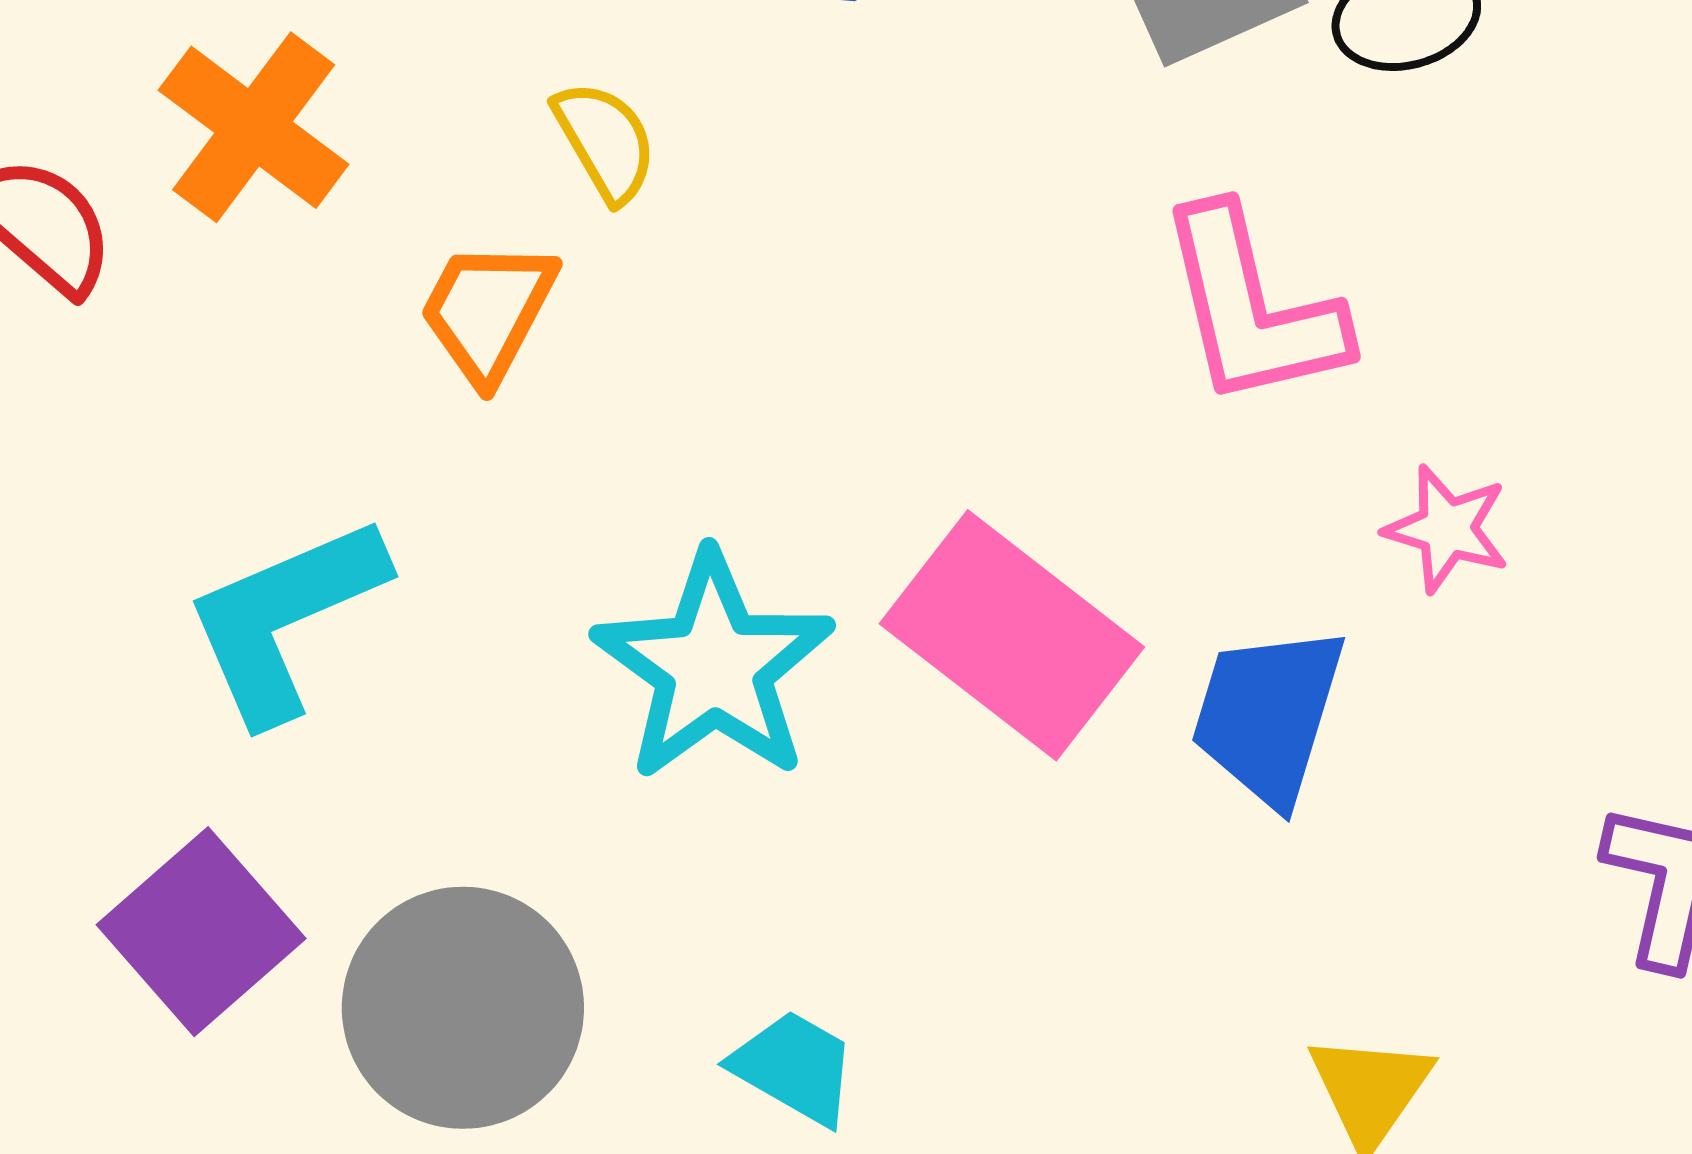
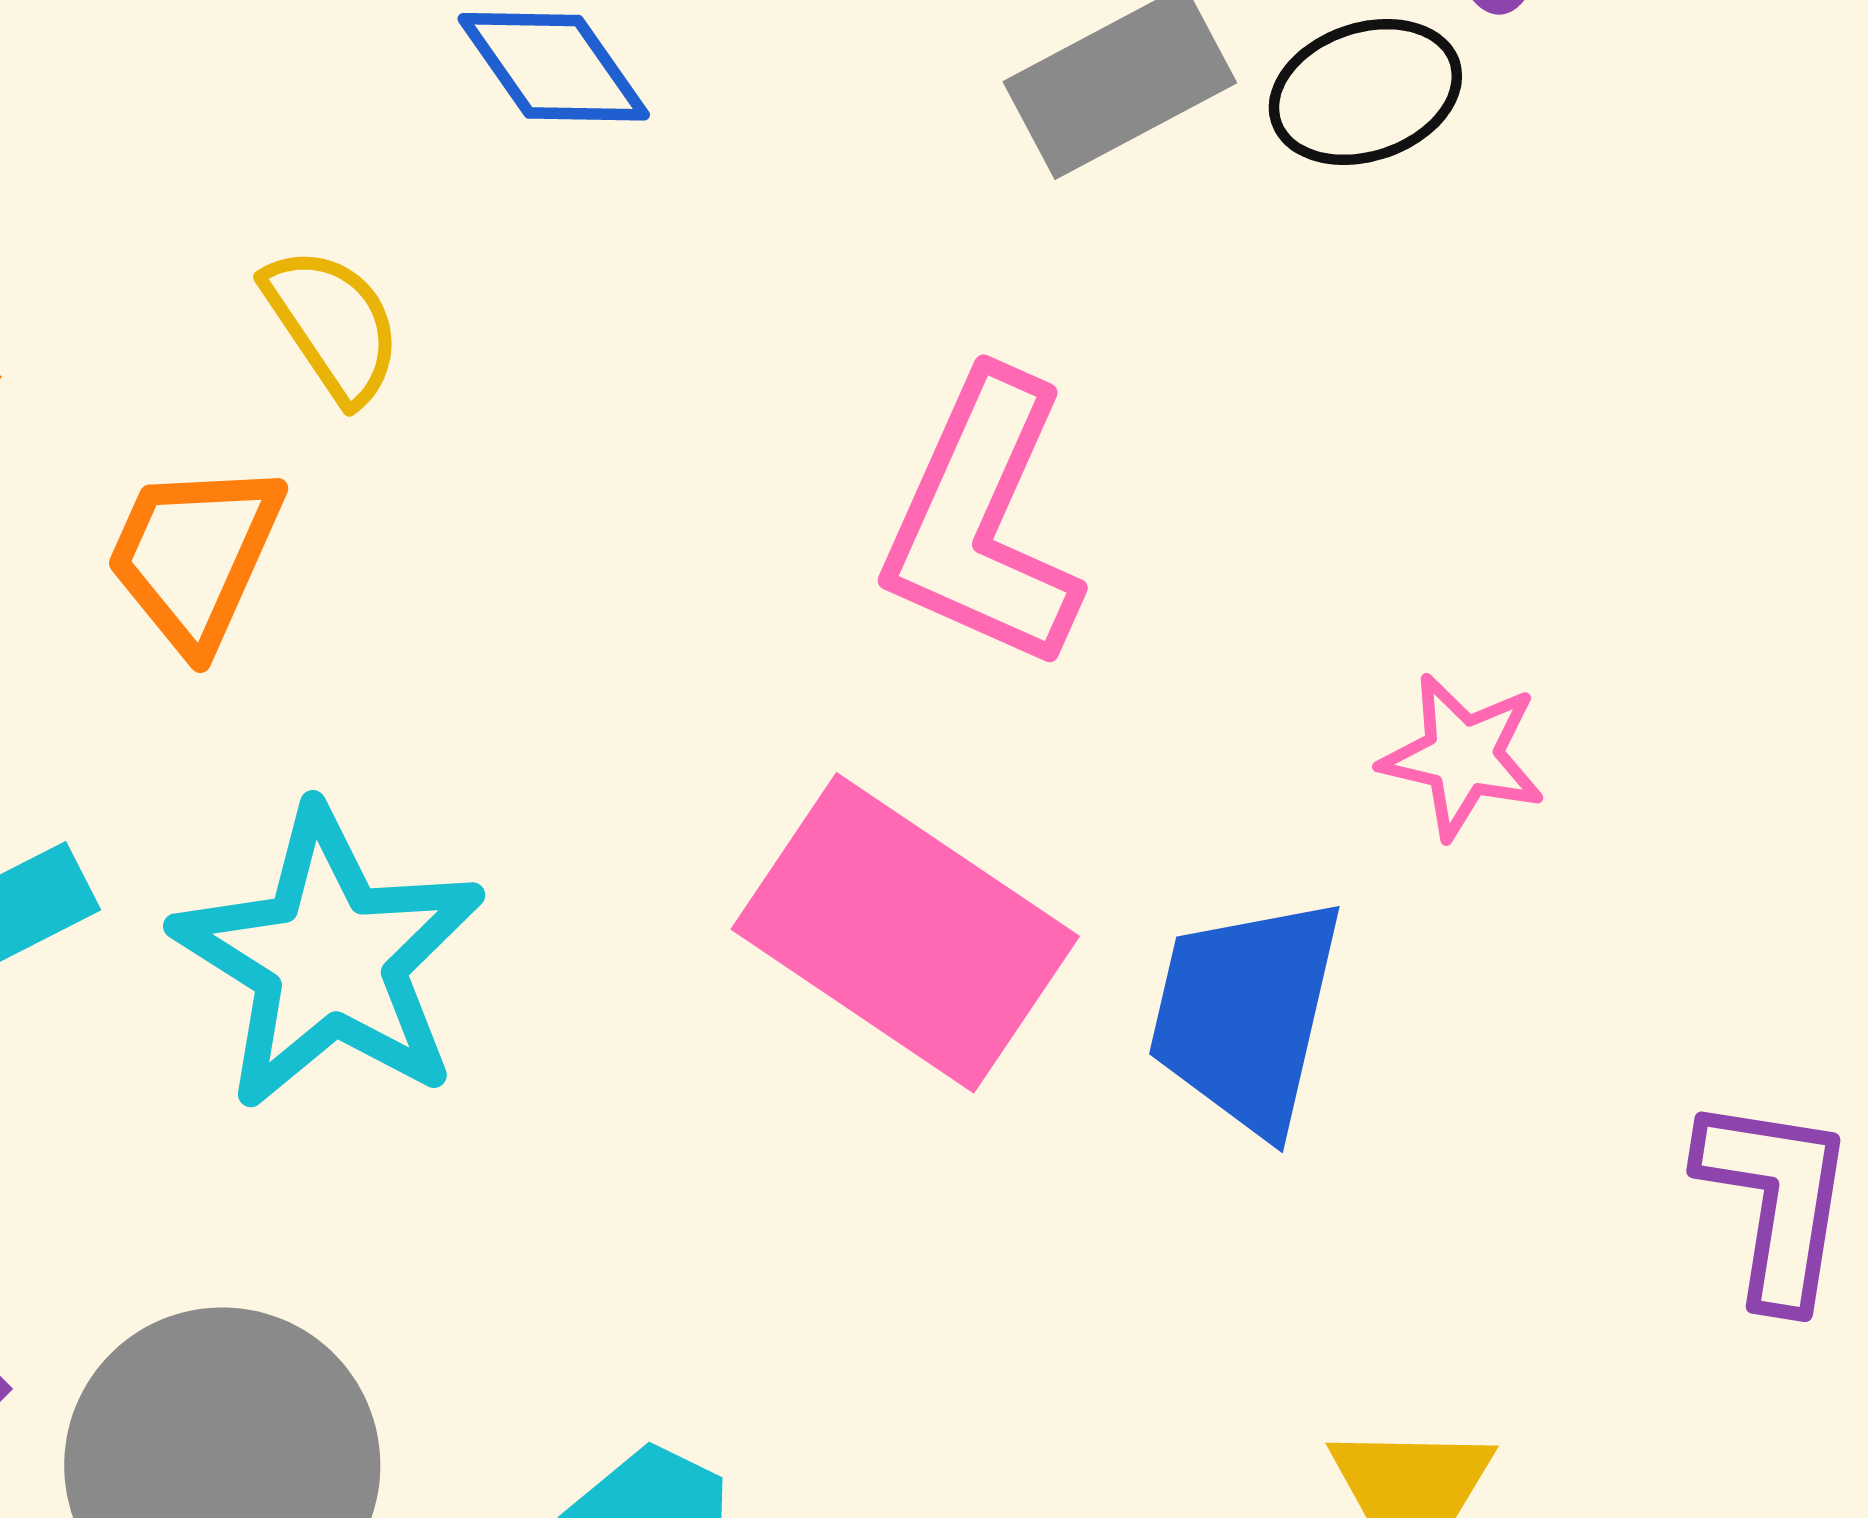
pink L-shape: (1252, 307) -> (982, 521), moved, turned 41
cyan star: (714, 667) -> (329, 959), moved

